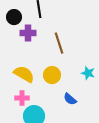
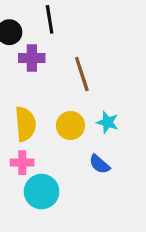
cyan star: (88, 73) -> (108, 122), moved
yellow semicircle: (24, 74) -> (25, 124), turned 55

